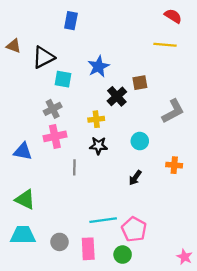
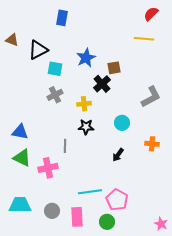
red semicircle: (173, 16) -> (151, 14), turned -77
brown square: (140, 83) -> (114, 68), moved
gray cross: (53, 109) -> (55, 95), moved
pink cross: (55, 136) -> (48, 168), moved
green triangle: (25, 200) -> (22, 158), moved

